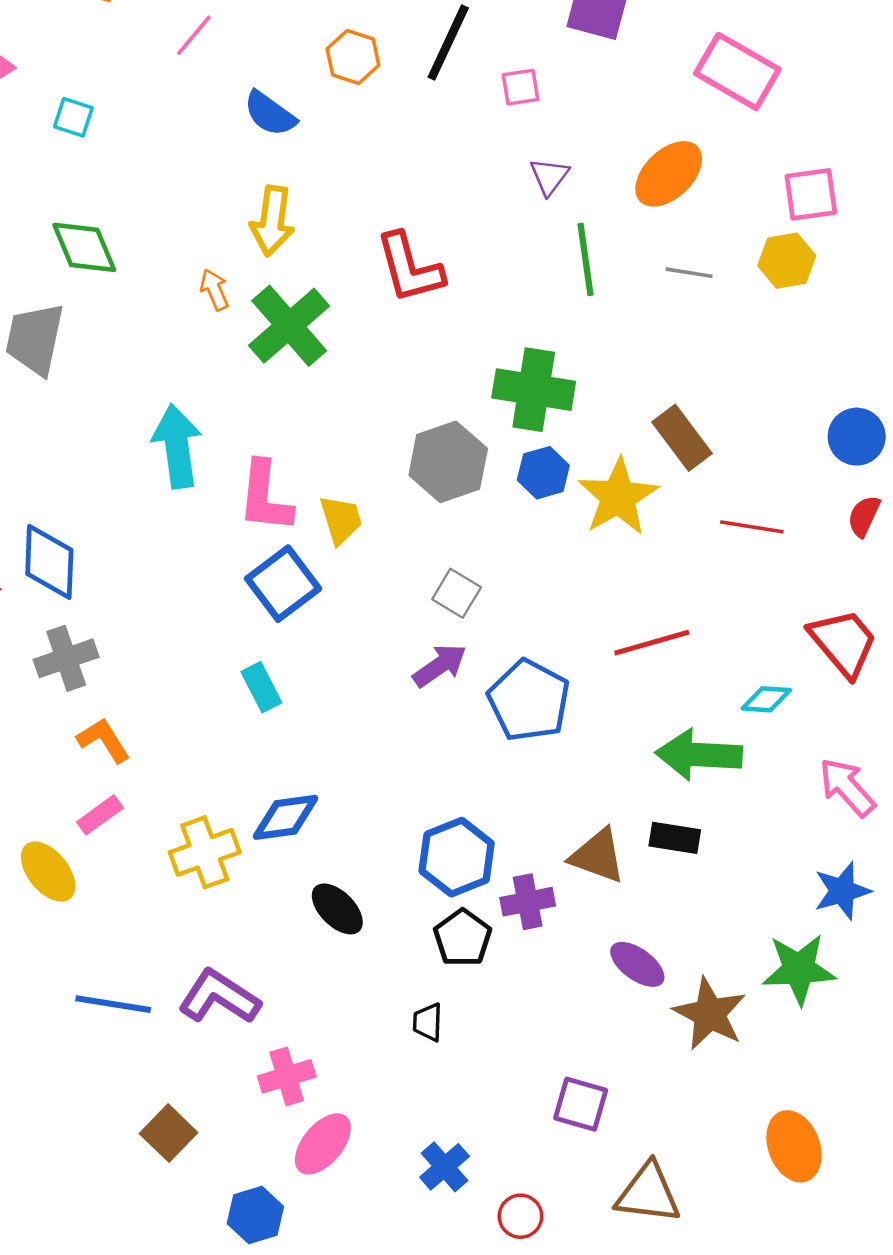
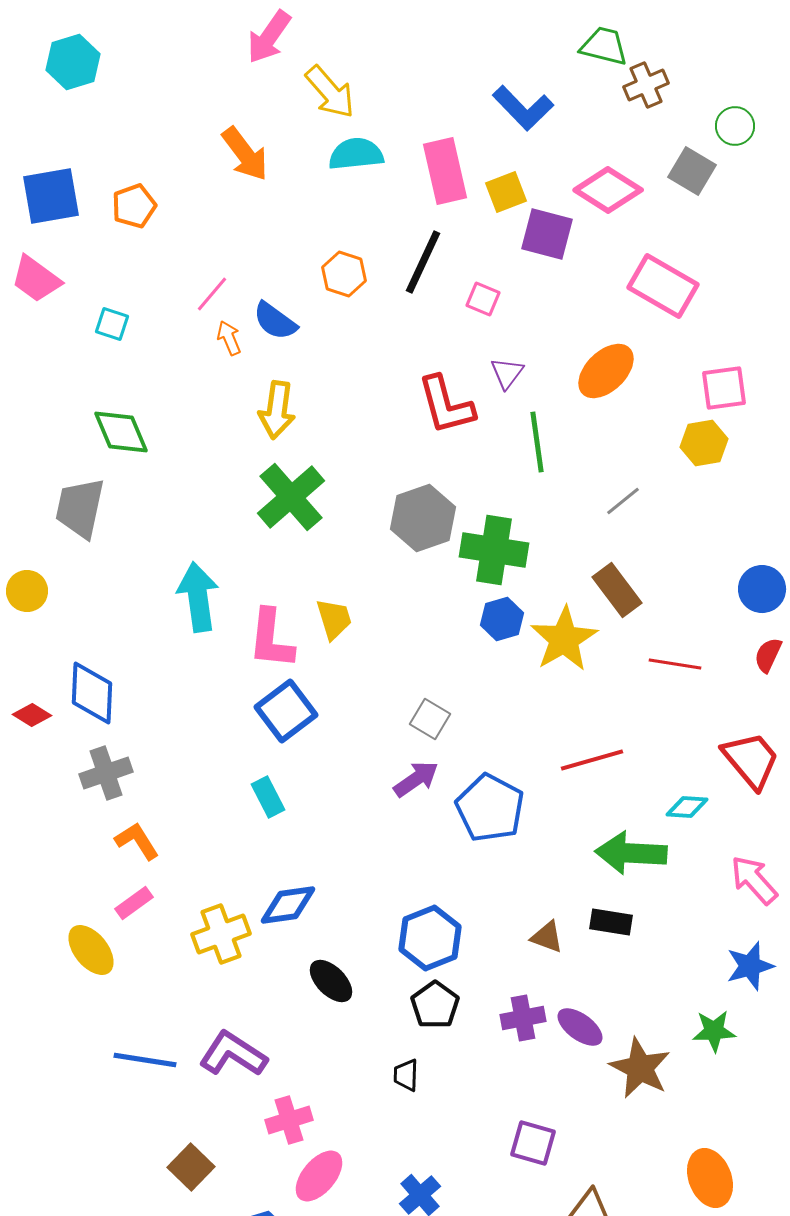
pink line: (194, 35) -> (212, 294), moved
pink square: (520, 87) -> (483, 299), turned 32
red L-shape: (410, 268) -> (446, 405), moved
gray line: (689, 273) -> (623, 501), moved, turned -48
orange arrow: (214, 290) -> (229, 338), moved
gray hexagon: (448, 462) -> (423, 518), moved
yellow trapezoid: (341, 520) -> (334, 619), moved
brown triangle: (598, 856) -> (547, 937), size x0.7
purple cross: (528, 902) -> (523, 1018), moved
green star: (799, 969) -> (714, 1031), size x0.7

